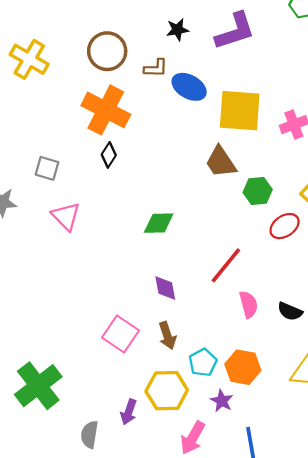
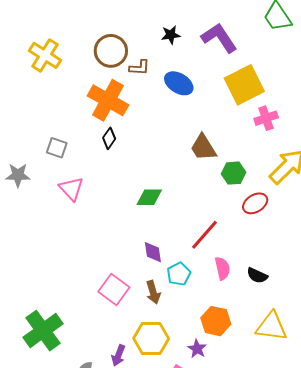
purple L-shape: (235, 31) -> (219, 38), turned -108
brown L-shape: (156, 68) -> (139, 68), moved
yellow square: (240, 111) -> (244, 85), moved, turned -33
cyan pentagon: (203, 362) -> (179, 274), moved

